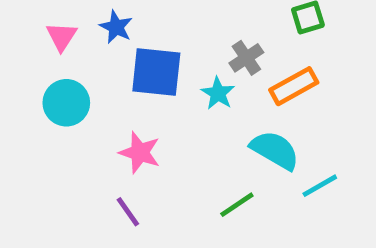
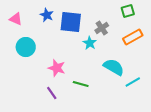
pink triangle: (62, 36) -> (16, 19), moved, turned -40
blue square: (156, 72) -> (71, 22), moved
orange rectangle: (294, 86) -> (133, 37), moved
green line: (237, 205) -> (81, 84), moved, turned 49

